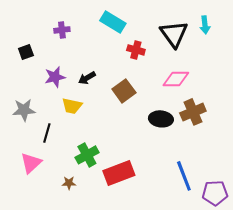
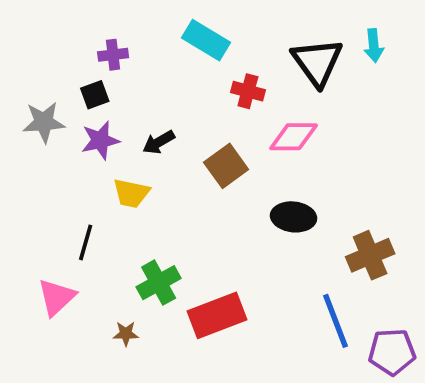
black square: (26, 52) -> (95, 95), moved
pink diamond: (176, 79) -> (294, 137), moved
gray star: (24, 110) -> (44, 122), moved
brown cross: (193, 112) -> (370, 255), moved

